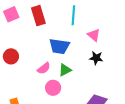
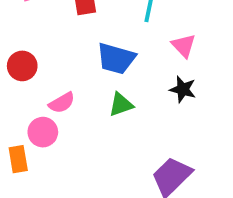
pink semicircle: (44, 68) -> (62, 103), moved
pink circle: (53, 88) -> (43, 132), moved

